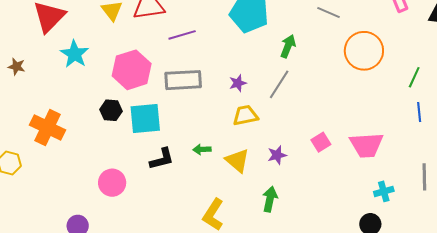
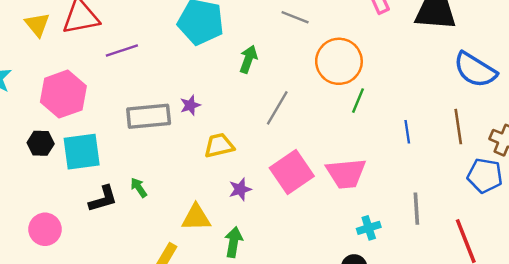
green line: (414, 77) -> (358, 101), moved
gray rectangle: (183, 80) -> (149, 116), moved
gray line: (279, 84) -> (277, 108), moved
yellow trapezoid: (245, 115) -> (219, 145), moved
pink square: (321, 142) -> (292, 172), size x1.8
green arrow: (202, 149) -> (139, 188), moved, turned 60
yellow triangle: (237, 161) -> (196, 218), moved, turned -40

